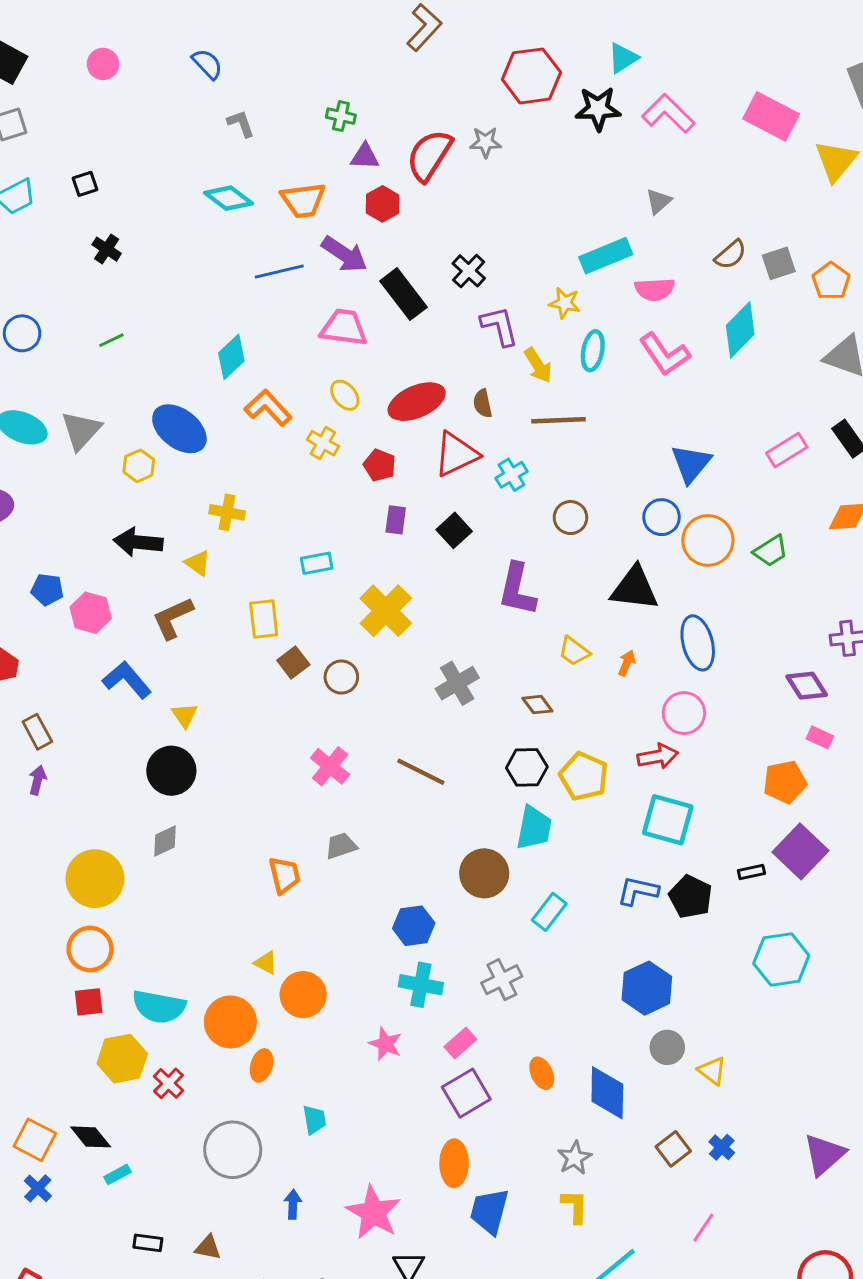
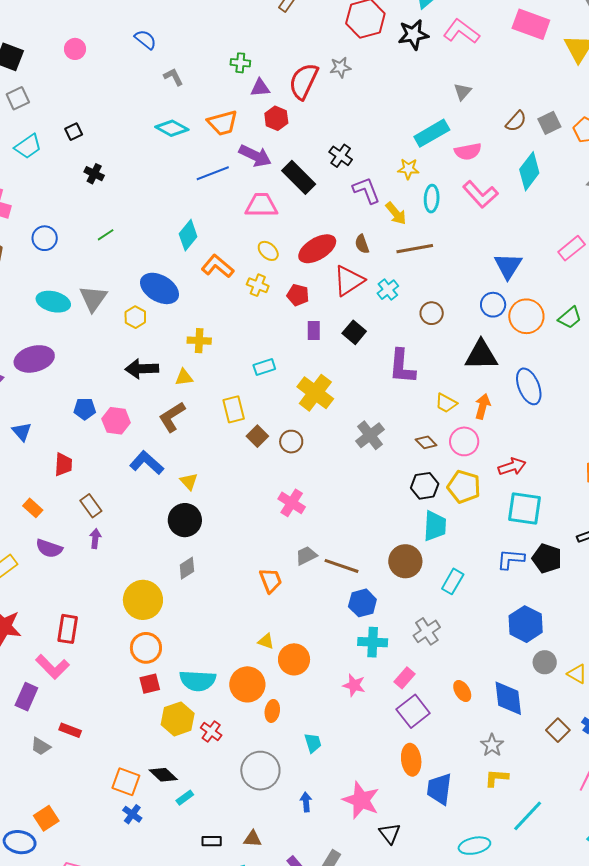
yellow triangle: (198, 563) -> (184, 377), turned -36
orange arrow: (627, 663) -> (483, 406), size x1.4
pink circle: (684, 713) -> (464, 441), moved
brown line: (421, 772) -> (342, 566), moved
yellow L-shape: (575, 1206) -> (497, 778), turned -80

